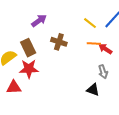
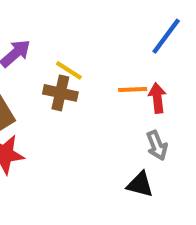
yellow line: (90, 23) -> (69, 70), moved
red arrow: (105, 49) -> (157, 98), turned 56

